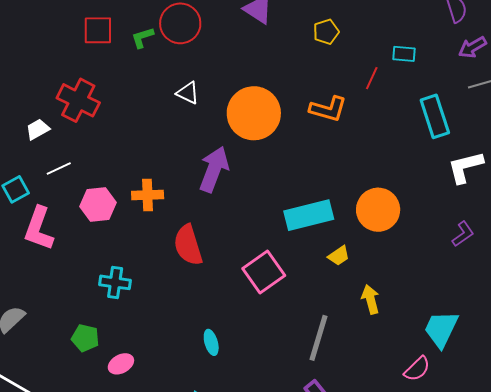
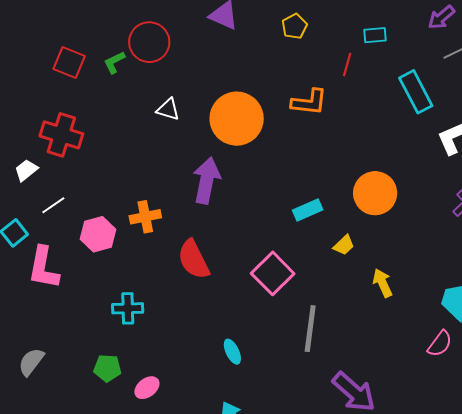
red square: (98, 30) -> (69, 62), turned 32
cyan rectangle: (309, 215) -> (308, 210), size x0.6
gray line: (319, 338) -> (310, 329), moved

